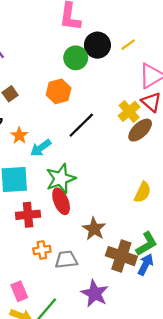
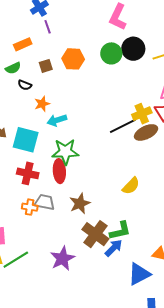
orange hexagon: (59, 91) -> (73, 59), moved
black line: (81, 125) -> (123, 126), moved
gray trapezoid: (66, 260) -> (45, 202), moved

